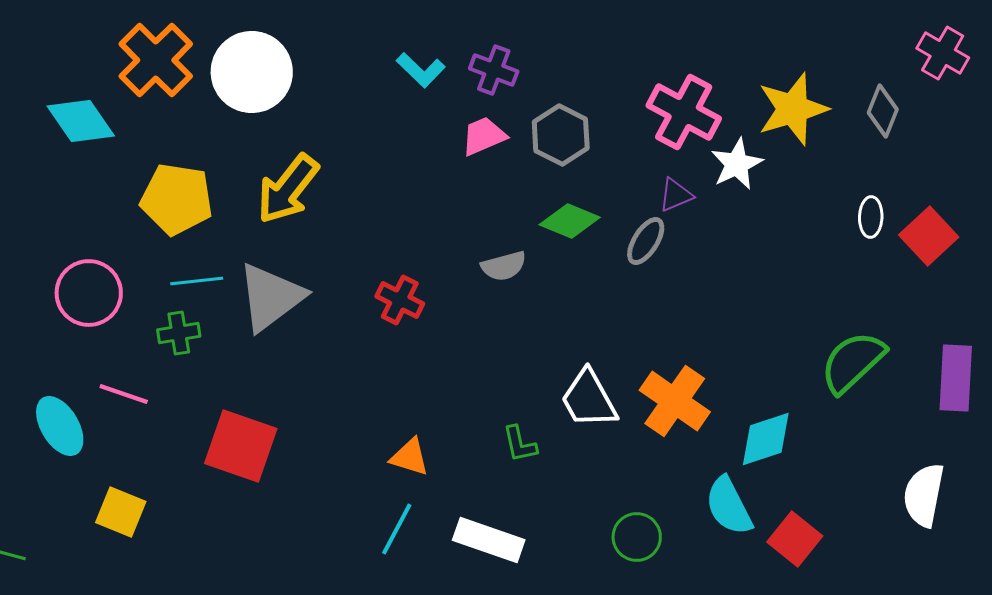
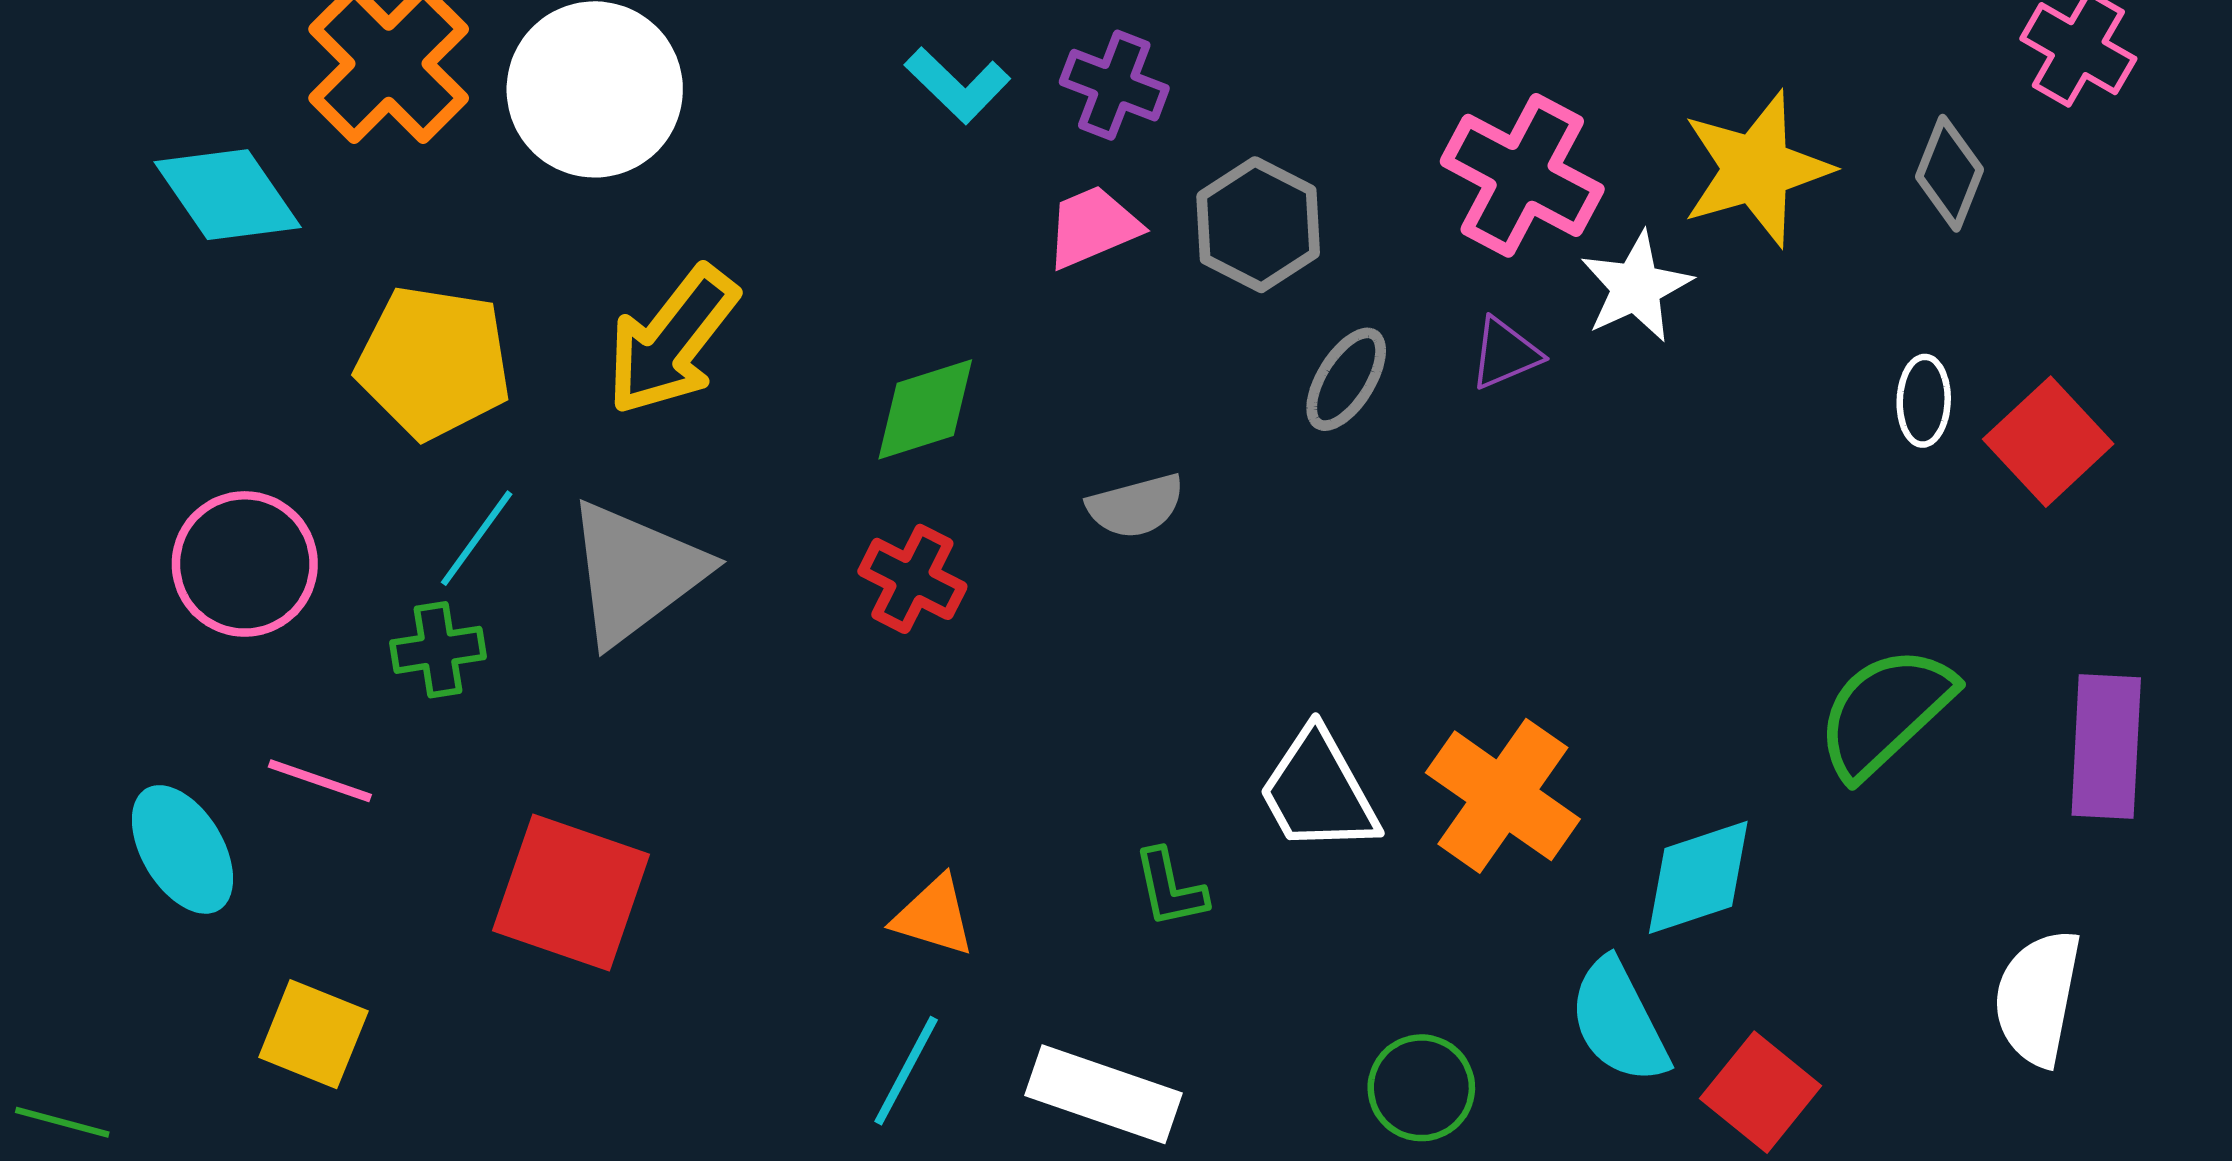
green diamond: (570, 221) -> (925, 409), moved, turned -40
gray ellipse: (646, 241) -> (1346, 379), moved
cyan line: (197, 281) -> (477, 538), turned -48

